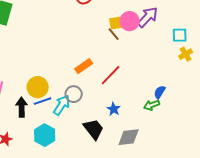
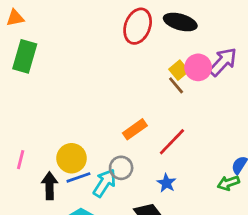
yellow square: (116, 23) -> (179, 70), turned -32
blue star: (114, 109) -> (166, 183), moved

